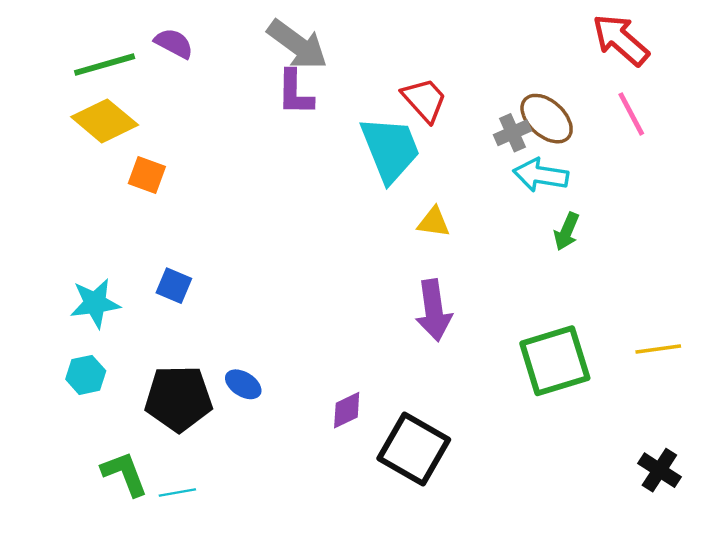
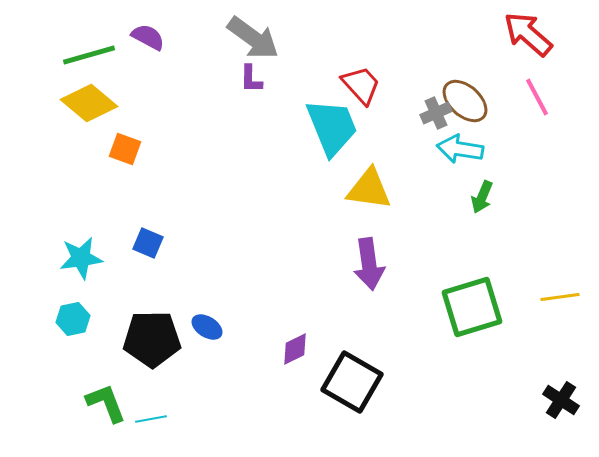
purple L-shape: (295, 93) -> (251, 79), size x0.7
yellow triangle: (434, 222) -> (369, 189), size x1.6

